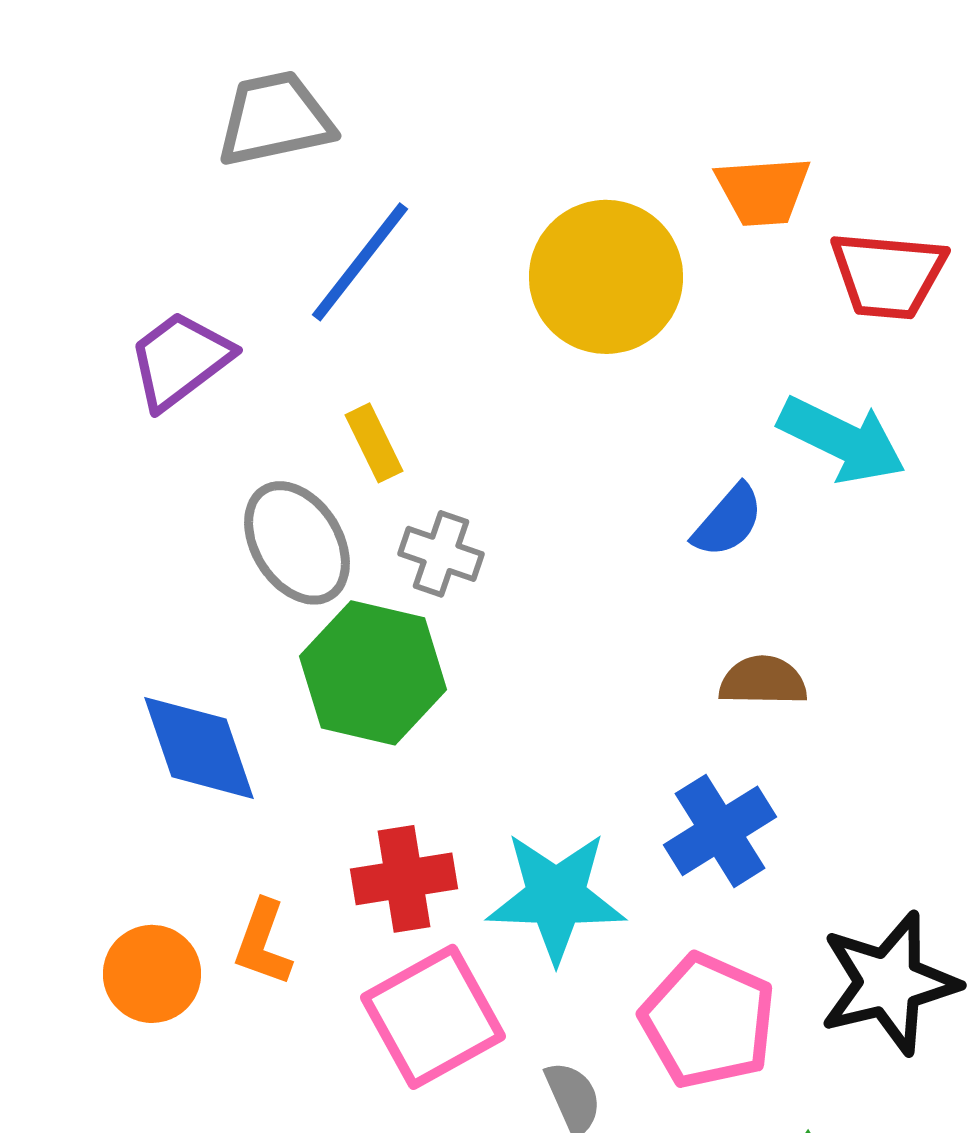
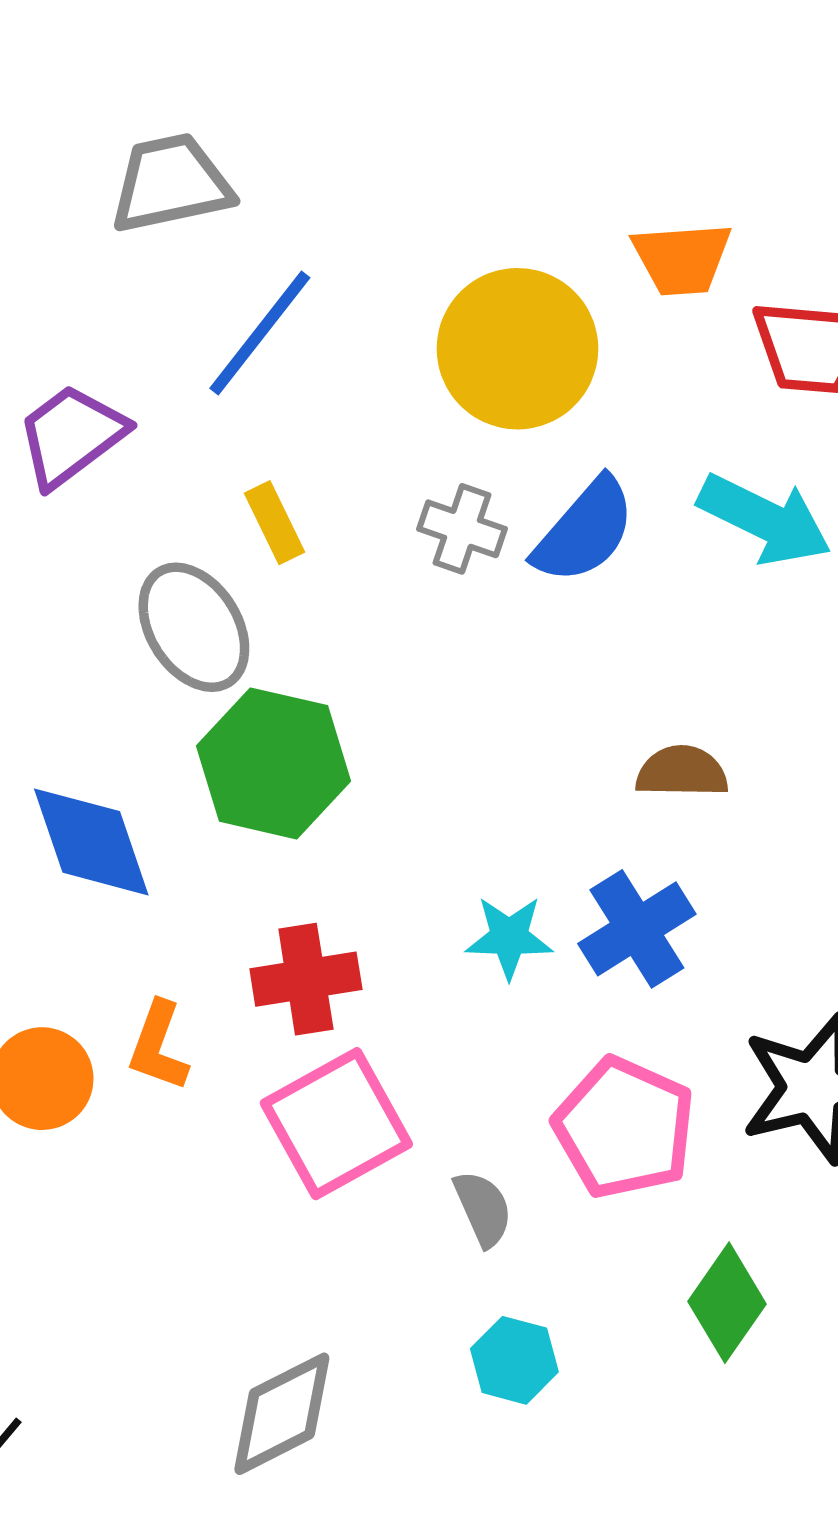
blue semicircle: (728, 521) -> (584, 531), moved, size x1.4
gray cross: (441, 554) -> (462, 529), moved
cyan star: (556, 897) -> (509, 937), moved, size x0.6

